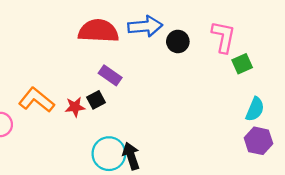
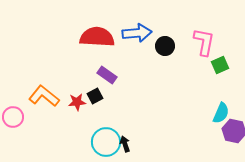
cyan semicircle: (255, 109) -> (221, 113), moved
black arrow: (131, 156) -> (125, 144), size x0.7

